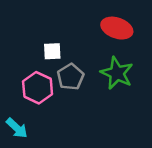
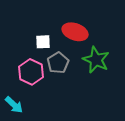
red ellipse: (117, 28) -> (75, 32), moved

